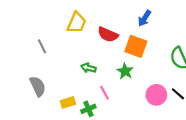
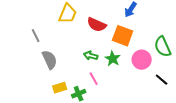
green arrow: (88, 68) -> (91, 56), moved
gray semicircle: (38, 86) -> (50, 60), moved
pink circle: (156, 95) -> (142, 60), moved

